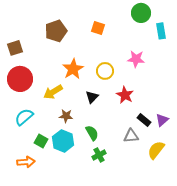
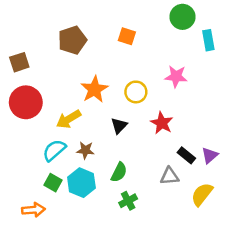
cyan semicircle: (24, 117) -> (54, 150), moved
green semicircle: (92, 133) -> (119, 172), turned 56

